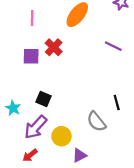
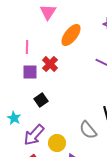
pink line: (32, 18) -> (27, 47), moved
black square: (43, 99) -> (41, 100), moved, turned 32

